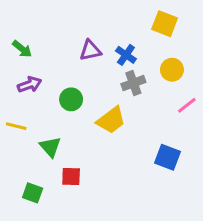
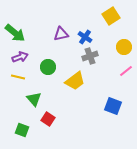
yellow square: (165, 24) -> (111, 16), turned 36
green arrow: (22, 49) -> (15, 33), size x1.5
yellow circle: (172, 70) -> (124, 47), moved
yellow line: (16, 126) -> (18, 77), moved
red square: (71, 177) -> (48, 119), turned 32

